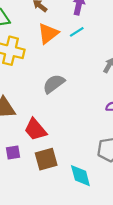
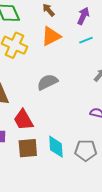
cyan line: (77, 32) -> (86, 40), moved
cyan diamond: (80, 176) -> (56, 147), moved

